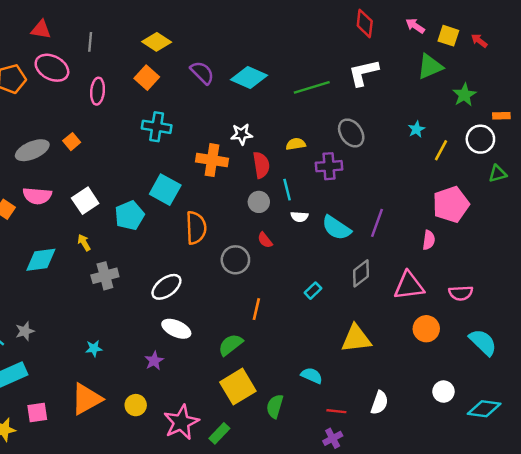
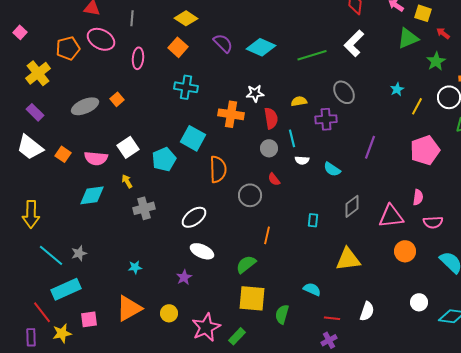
red arrow: (479, 41) -> (443, 33), moved
white L-shape: (363, 73) -> (354, 43), turned -32
pink semicircle: (37, 196) -> (96, 158), moved
purple line: (377, 223) -> (370, 147), moved
cyan semicircle: (336, 228) -> (332, 169), size x0.7
pink semicircle: (429, 240) -> (418, 197), moved
cyan rectangle: (313, 291) -> (313, 220), turned -40
yellow square: (238, 387) -> (252, 298), turned 36

